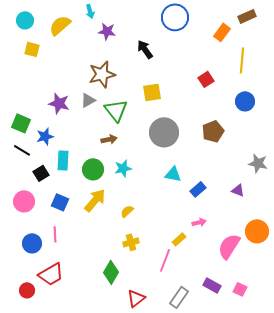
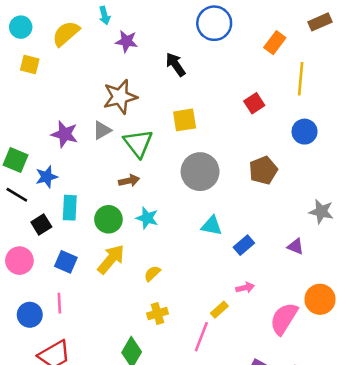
brown rectangle: (247, 16) -> (320, 22), moved
cyan star: (123, 168) -> (147, 218), turned 30

